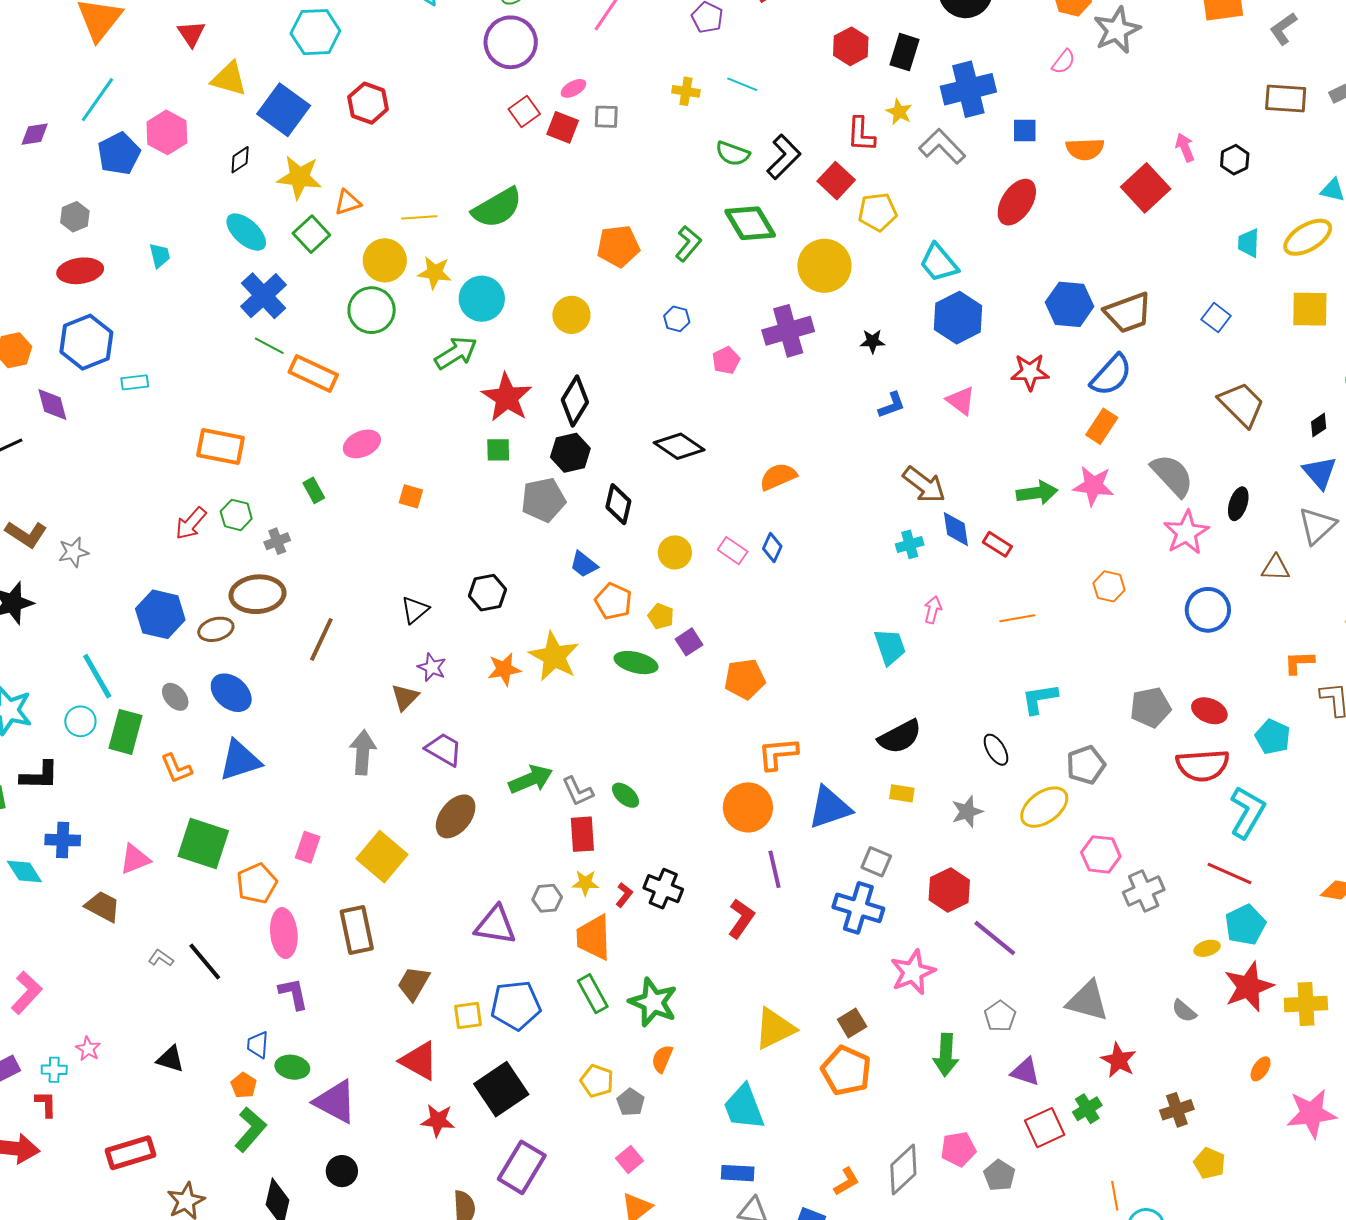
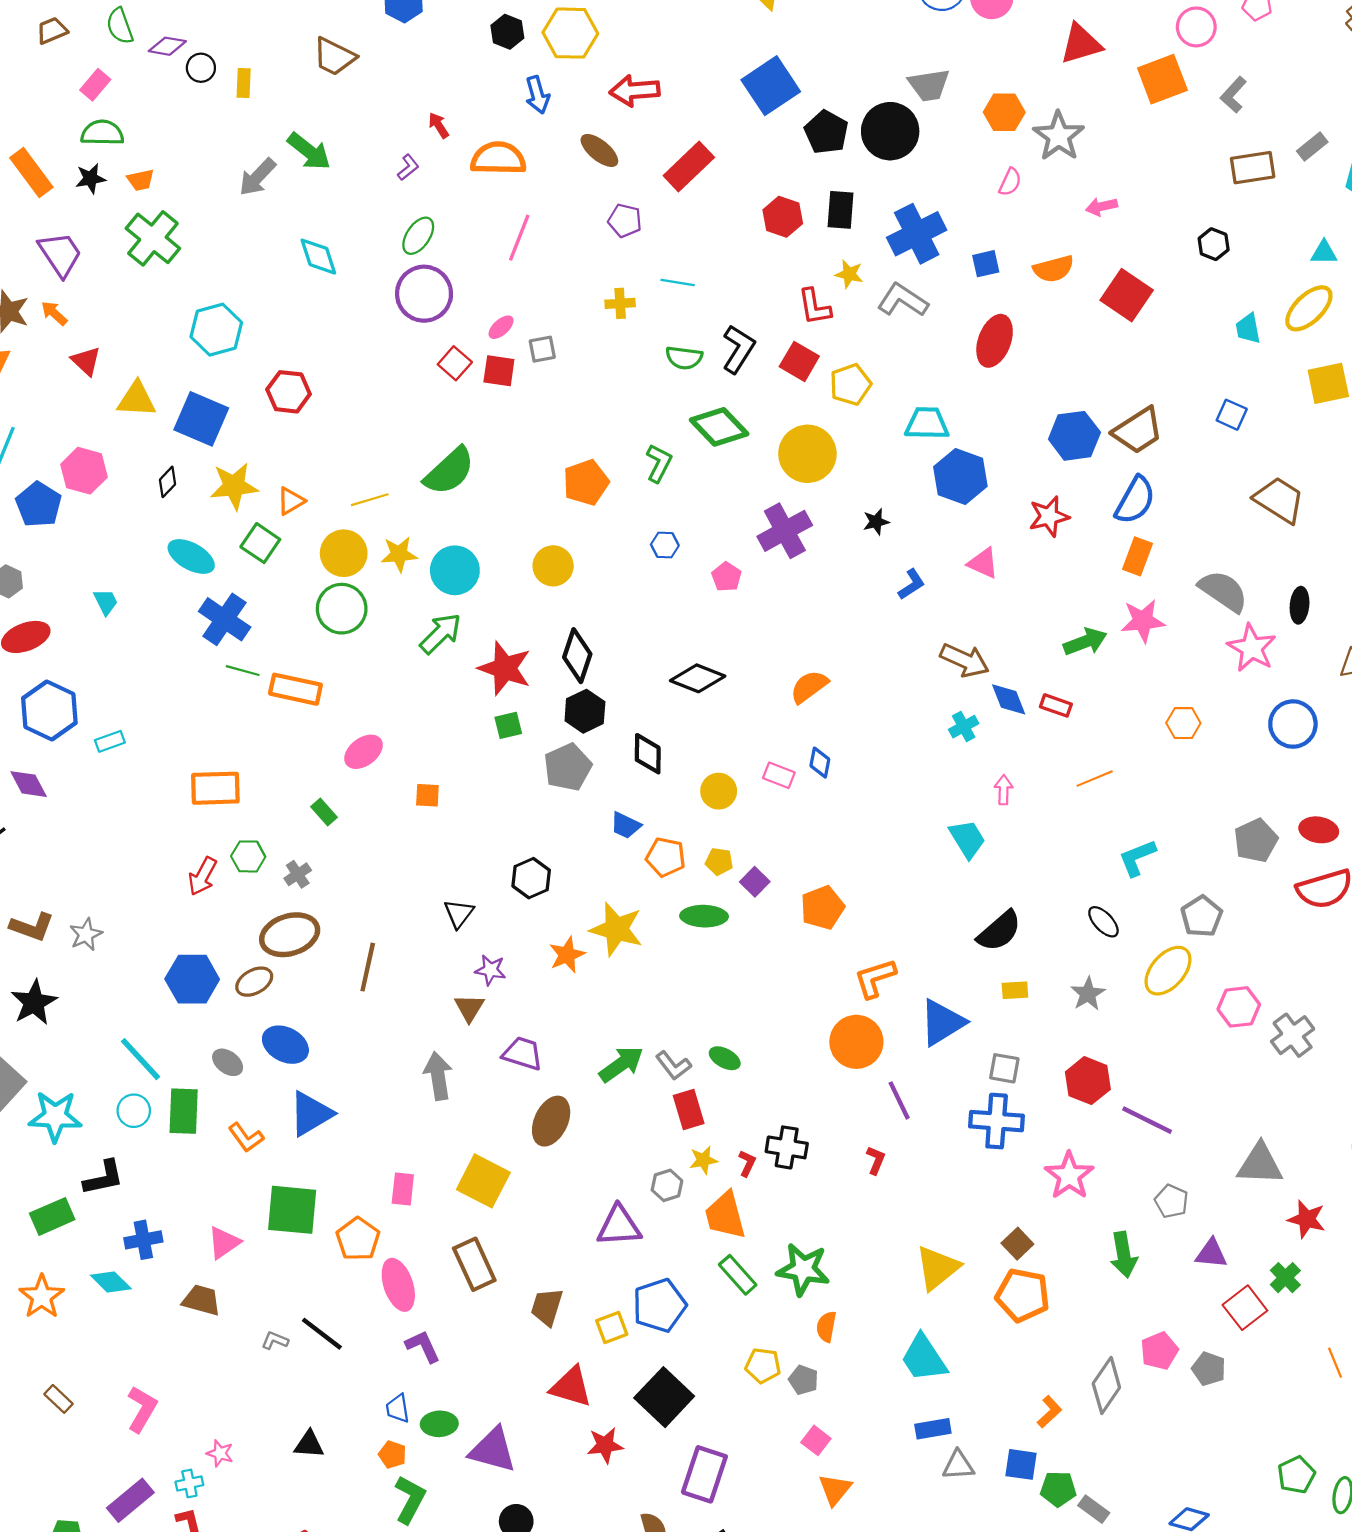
pink arrow: (1185, 147) -> (1101, 207), moved, turned -68
cyan trapezoid: (939, 263) -> (927, 423), turned 144
red L-shape: (741, 918) -> (876, 1160), size x0.7

